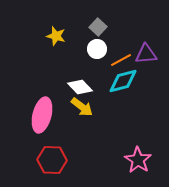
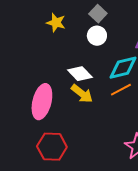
orange line: (121, 60) -> (121, 90), moved

